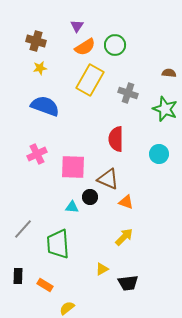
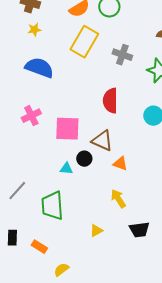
yellow arrow: (124, 237) -> (118, 199), turned -78
black trapezoid: (128, 283) -> (139, 230), moved

